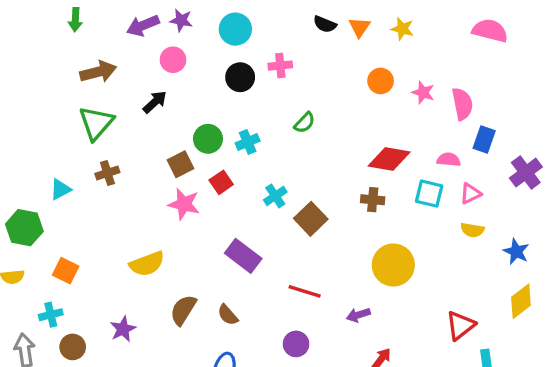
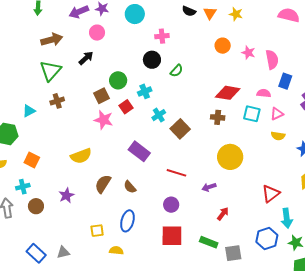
black circle: (240, 77) -> (152, 60), moved
cyan cross: (248, 142) -> (145, 91), moved

